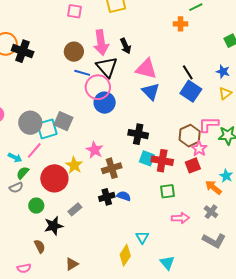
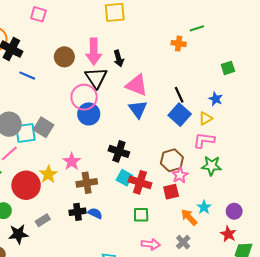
pink square: (75, 11) -> (38, 14), moved
blue line: (82, 73) -> (27, 76), moved
yellow triangle: (225, 93) -> (206, 118), moved
pink L-shape: (209, 124) -> (204, 140), moved

